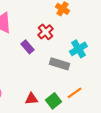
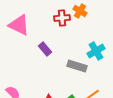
red cross: (45, 32) -> (62, 18), moved, turned 35

